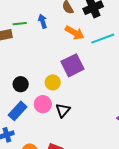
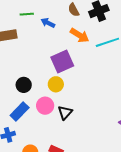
blue arrow: (43, 21) -> (48, 23), turned -48
green line: (20, 24) -> (27, 14), moved
purple square: (72, 65) -> (62, 61), moved

